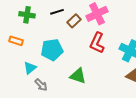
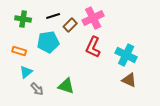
orange rectangle: (16, 41) -> (19, 51), moved
cyan pentagon: (52, 50) -> (48, 42), moved
green triangle: (78, 76) -> (66, 86), moved

